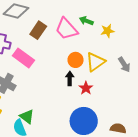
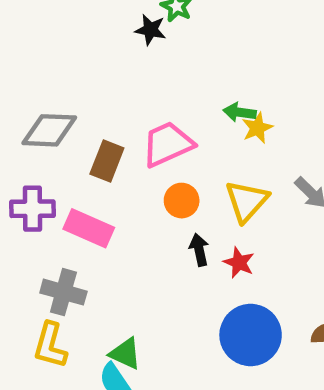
green arrow: (86, 21) -> (240, 112), moved
pink trapezoid: (66, 29) -> (168, 144), turned 120
orange circle: (76, 60) -> (182, 201), moved

